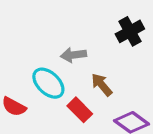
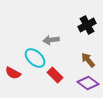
brown arrow: (102, 85) -> (88, 60), moved

